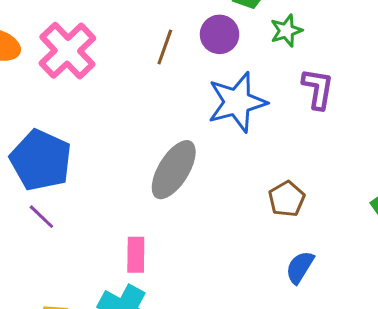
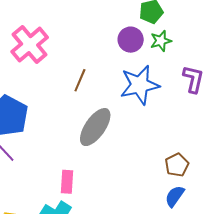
green star: (286, 31) -> (161, 41), moved
brown line: (165, 47) -> (80, 80), moved
brown pentagon: (287, 199) -> (177, 165), moved

